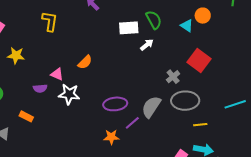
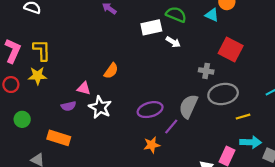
green semicircle: (154, 20) -> (176, 14), turned -30
yellow L-shape: (50, 21) -> (42, 50), moved
white arrow: (147, 45) -> (173, 42), turned 80
gray cross: (173, 77) -> (206, 71), turned -32
white star: (69, 94) -> (100, 107), turned 30
orange rectangle: (26, 116) -> (59, 138), size x1.5

